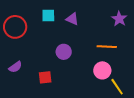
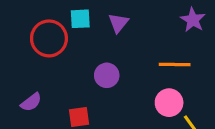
purple triangle: (72, 19) -> (118, 23), turned 48
red circle: (15, 27) -> (49, 38), moved

